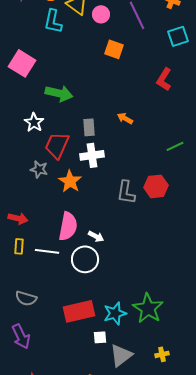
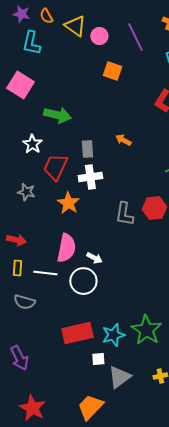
cyan L-shape: (53, 21) -> (31, 43), moved
gray star: (39, 169) -> (26, 192), moved
gray semicircle: (26, 298) -> (24, 302), moved

